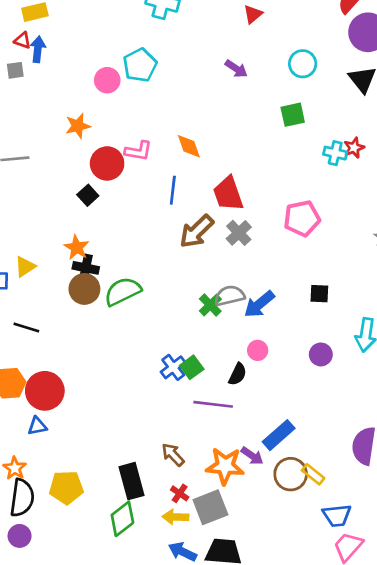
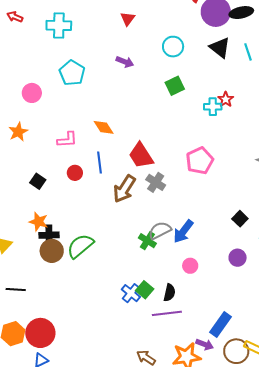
cyan pentagon: (140, 65) -> (72, 73), moved
red circle: (107, 163) -> (75, 173), moved, size x0.6
black square: (319, 294) -> (240, 219), moved, turned -35
black semicircle: (238, 374) -> (169, 293), moved

